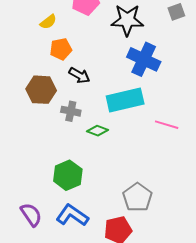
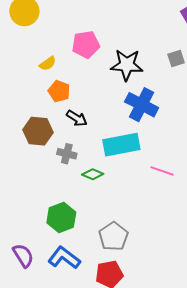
orange pentagon: (61, 49) -> (59, 91), turned 30
gray pentagon: (137, 197) -> (113, 236), moved

